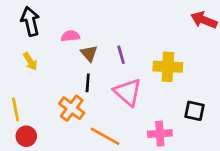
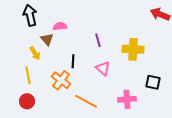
brown triangle: (89, 53) -> (47, 39), moved
yellow arrow: (30, 61) -> (35, 53), moved
pink triangle: (128, 92) -> (103, 68), size x0.7
yellow line: (16, 109) -> (28, 75), moved

